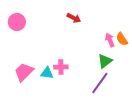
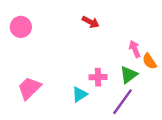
orange semicircle: (122, 39) -> (149, 61), moved
pink cross: (61, 67) -> (98, 77), moved
cyan triangle: (47, 73) -> (80, 94), moved, turned -40

